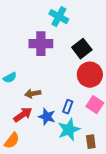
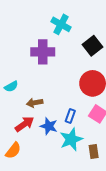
black square: (82, 49) -> (93, 46), moved

